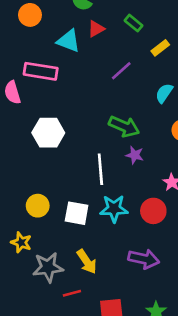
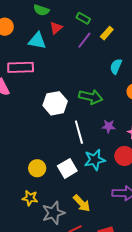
purple line: (121, 71) -> (84, 40), moved
white hexagon: (48, 133) -> (55, 103), moved
purple star: (135, 155) -> (109, 126), moved
white square: (77, 213) -> (67, 168), turned -30

